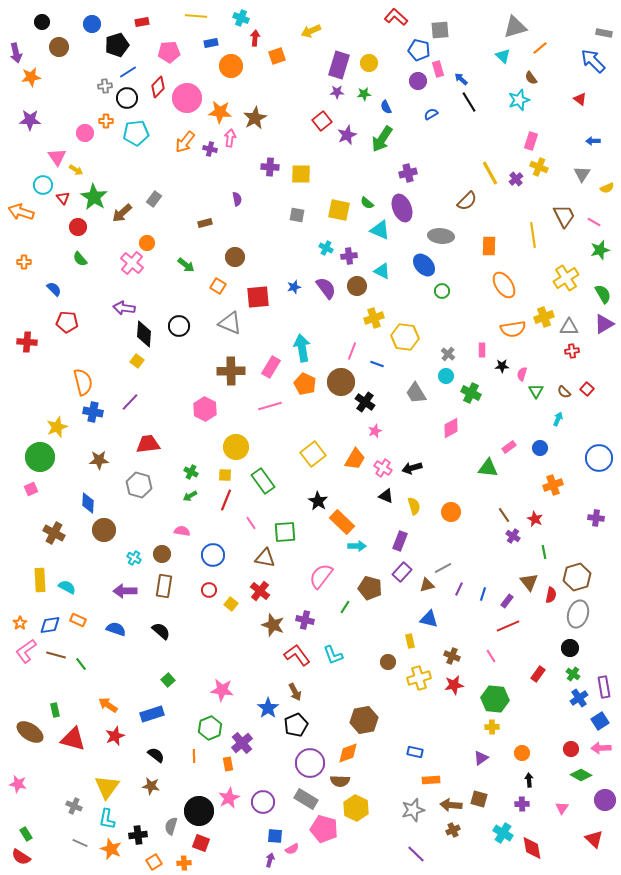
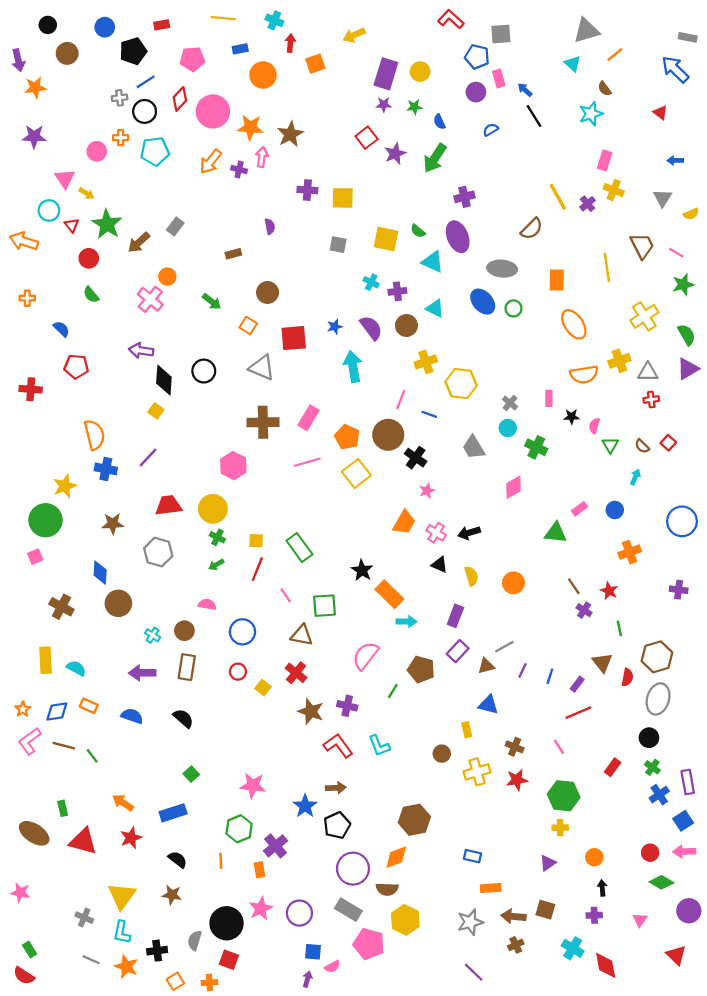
green circle: (442, 291) -> (513, 308), moved
cyan arrow: (302, 348) -> (353, 366), moved
yellow circle: (236, 447) -> (213, 509), moved
yellow square: (313, 454) -> (356, 474), moved
brown arrow: (295, 692) -> (336, 788), turned -66

